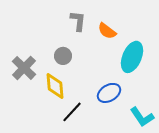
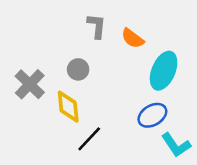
blue ellipse: (109, 93) -> (152, 115), moved

